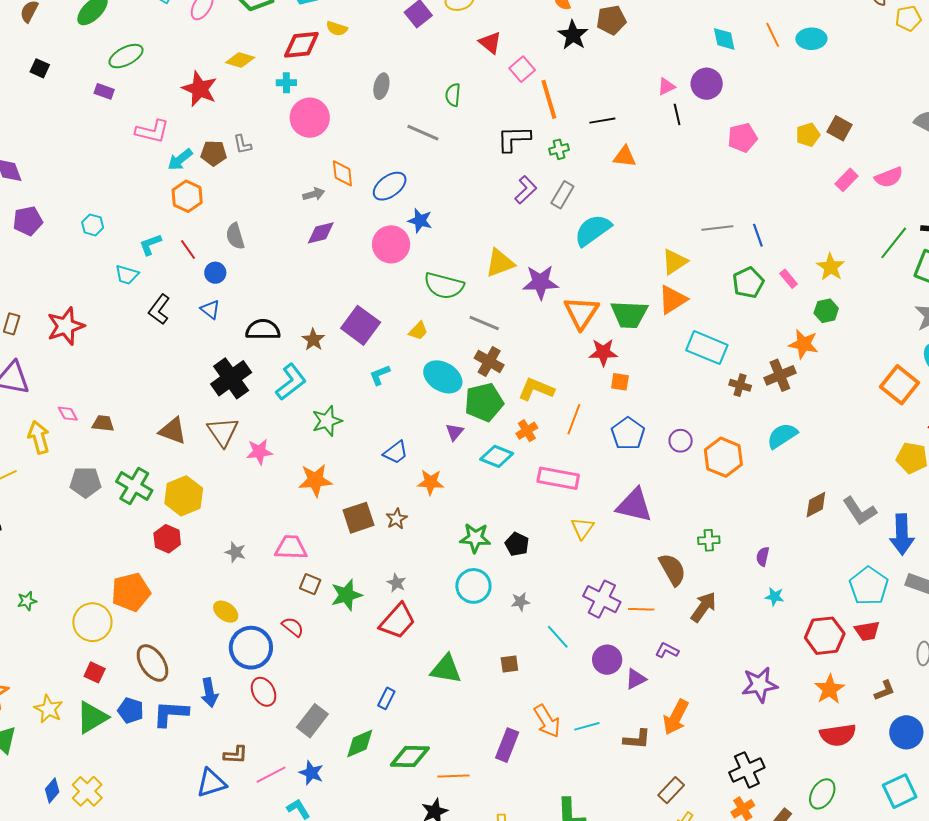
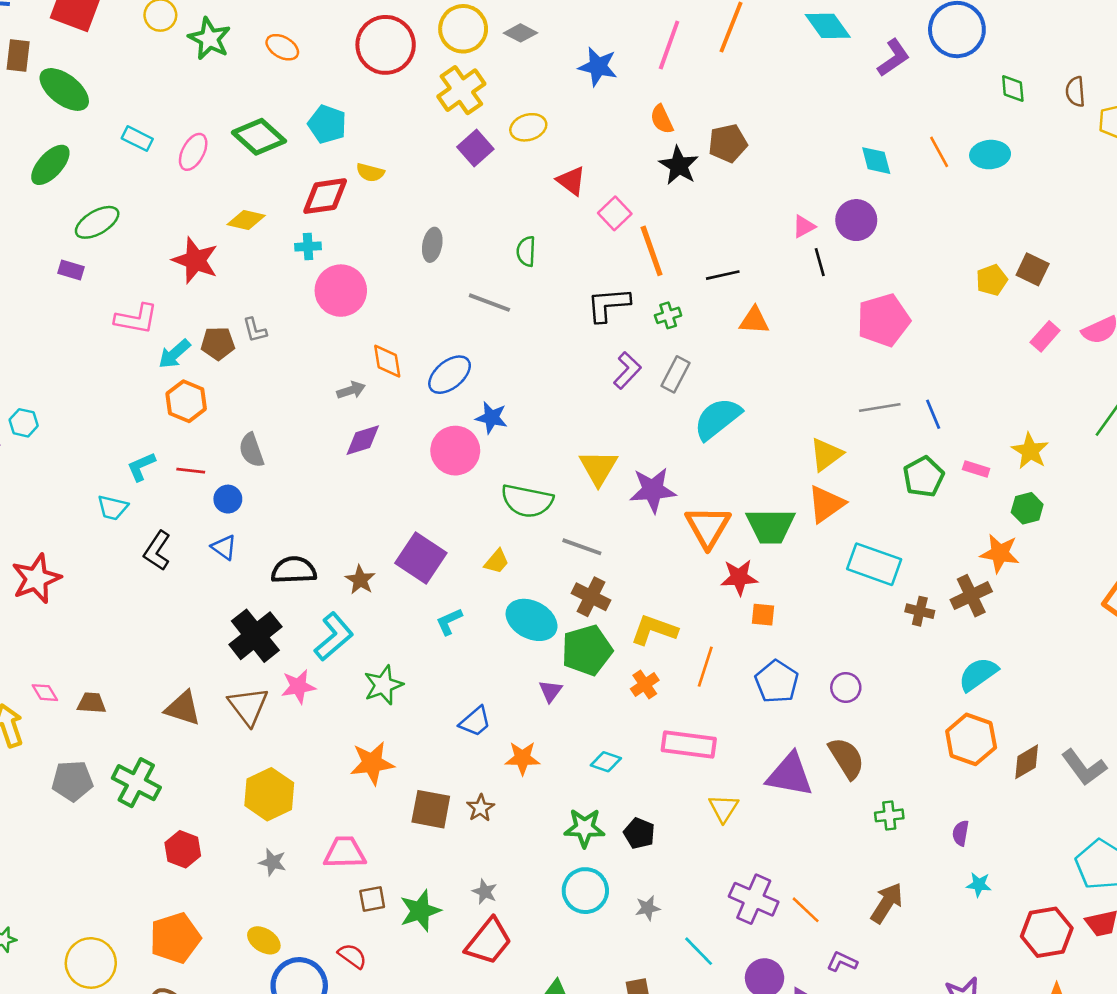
pink pentagon: (742, 138) -> (883, 320), moved, size x1.4
cyan hexagon: (93, 225) -> (24, 423), moved
red line: (188, 249) -> (191, 471), turned -45
yellow triangle: (500, 263) -> (598, 468), turned -36
pink rectangle: (789, 279) -> (976, 469), turned -30
pink star: (259, 452) -> (298, 687), moved
cyan diamond: (497, 456) -> (606, 762), moved, size x0.7
orange hexagon: (723, 457) -> (971, 739), moved
yellow hexagon: (184, 496) -> (269, 794), moved
brown square: (358, 518) -> (431, 809), turned 32
brown semicircle: (672, 569) -> (846, 758), moved
brown square: (310, 584) -> (372, 899), turned -30
orange pentagon: (131, 592) -> (175, 938), moved
orange line: (641, 609) -> (806, 910), turned 45

